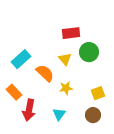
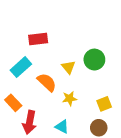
red rectangle: (71, 33) -> (38, 39), moved
cyan triangle: (59, 114) -> (62, 127), turned -40

